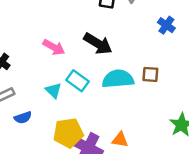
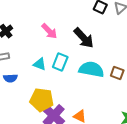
cyan rectangle: (78, 81) -> (60, 62), turned 60
cyan triangle: (53, 90) -> (40, 64), turned -40

